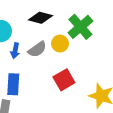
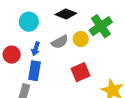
blue arrow: (15, 51) -> (36, 49), moved

